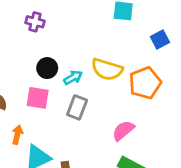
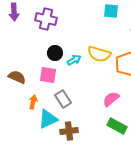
purple cross: (35, 22) -> (46, 19), size x1.5
gray rectangle: (77, 107) -> (63, 99), moved, turned -54

